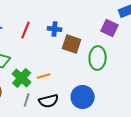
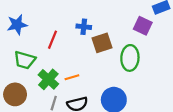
red line: (26, 30) -> (53, 40), moved
brown square: (72, 44) -> (102, 43), turned -36

